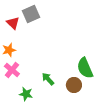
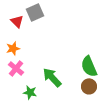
green arrow: (48, 79) -> (52, 77), size x1.5
brown circle: (74, 85) -> (89, 86), moved

